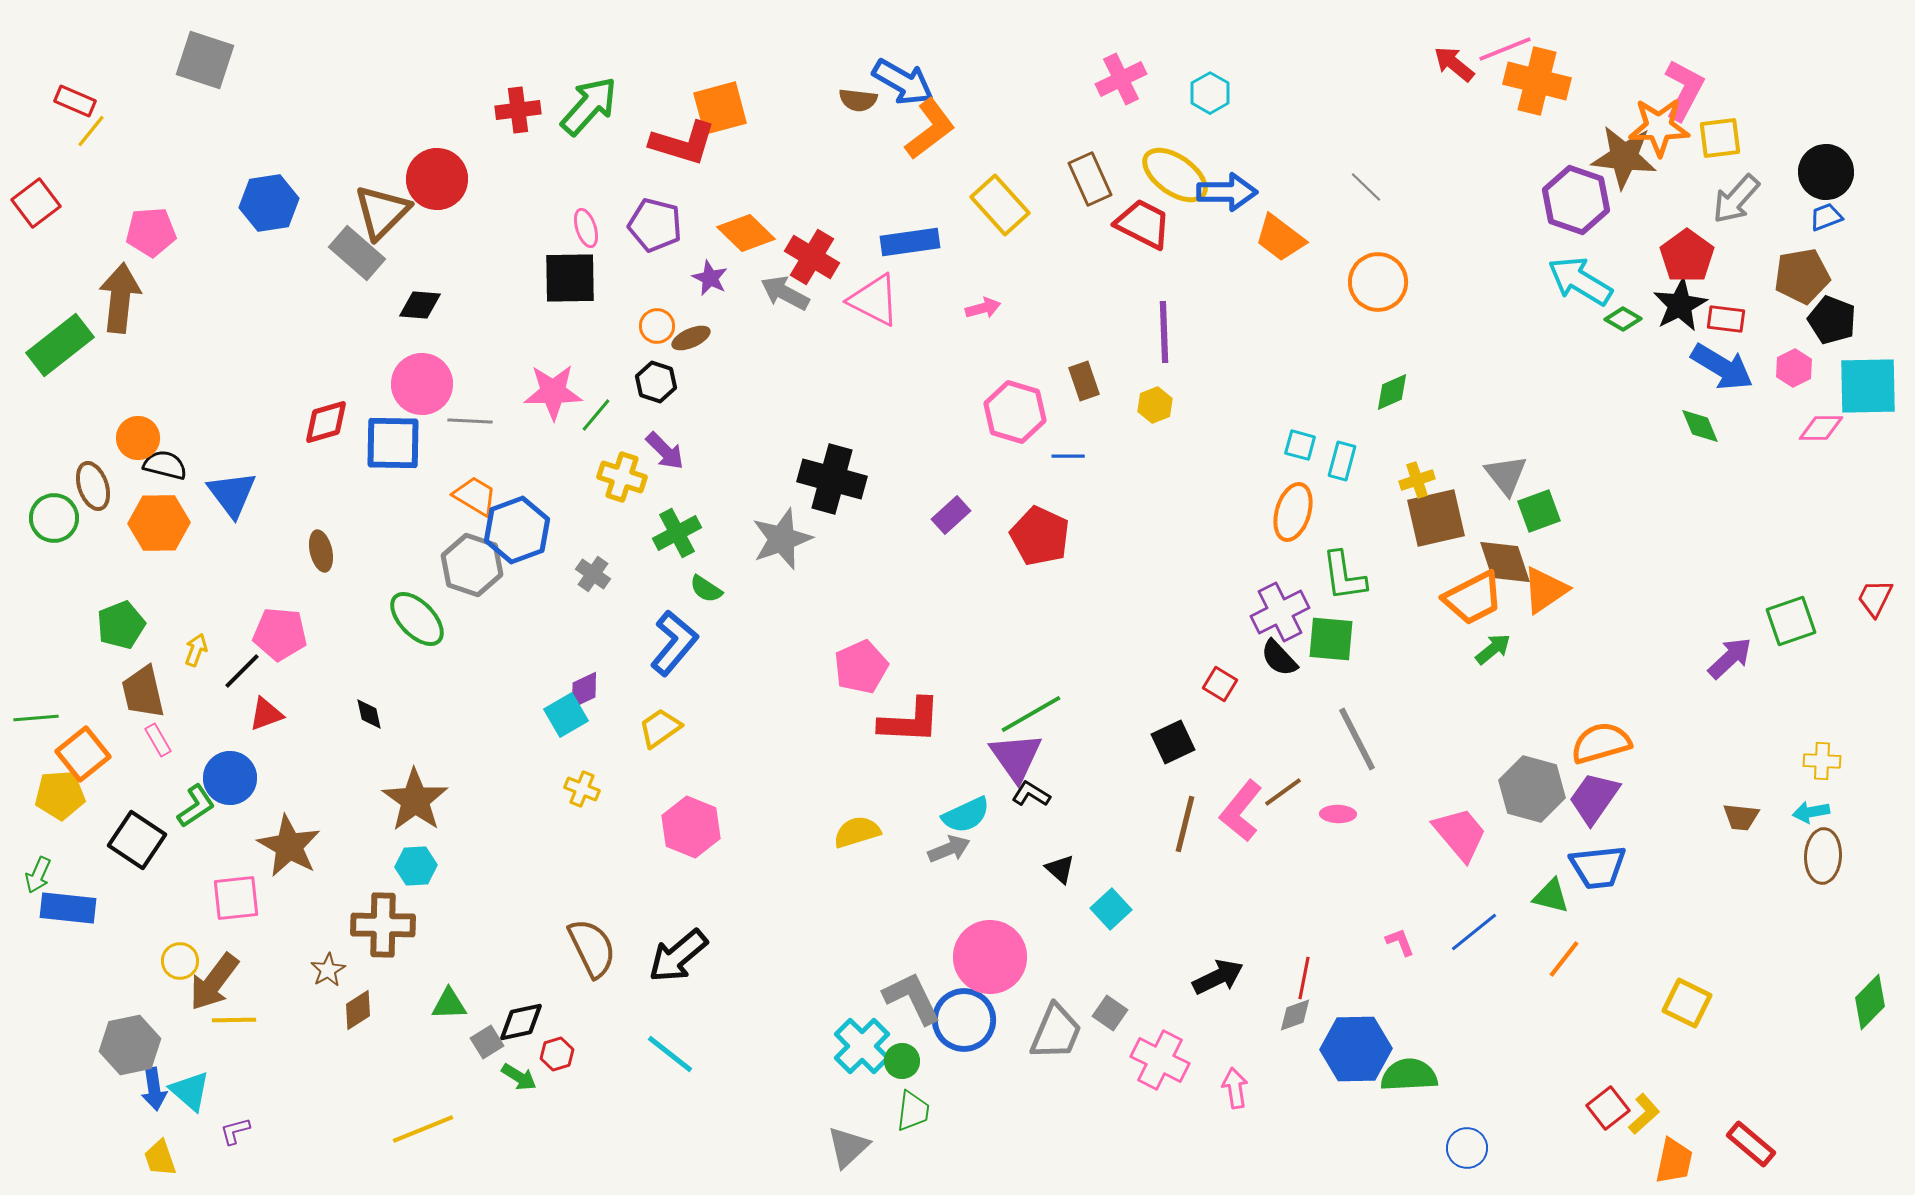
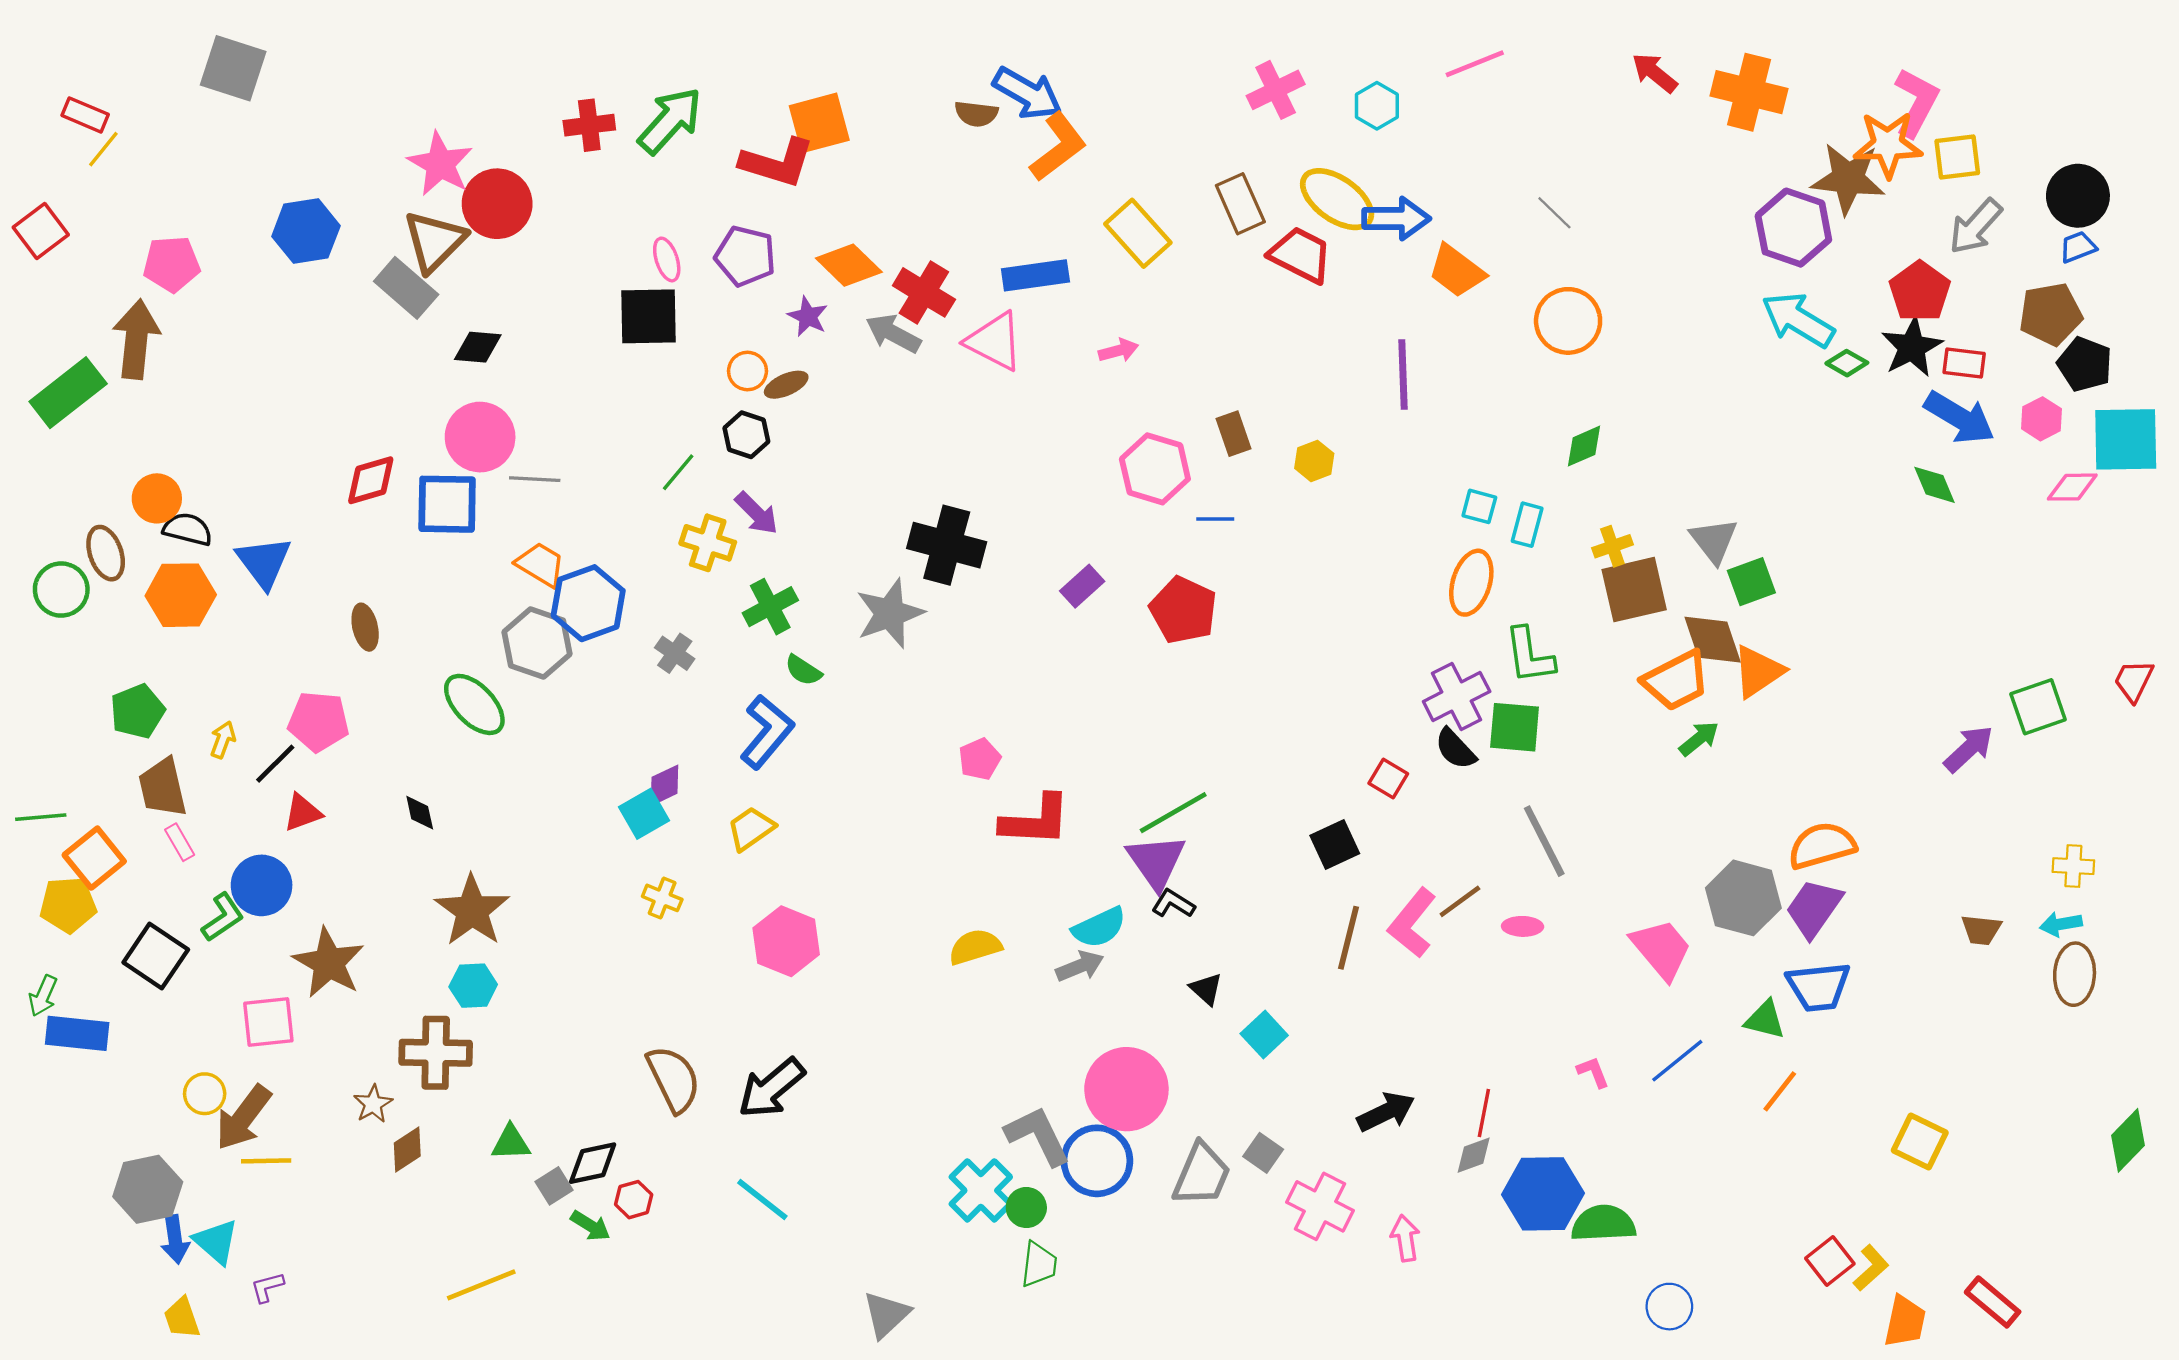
pink line: (1505, 49) -> (1475, 64), moved
purple line: (1164, 332) -> (1403, 374), moved
pink star: (553, 392) -> (440, 164), moved, turned 30
pink pentagon: (861, 667) -> (980, 759), size x0.7
gray triangle: (848, 1147) -> (886, 1314), moved

